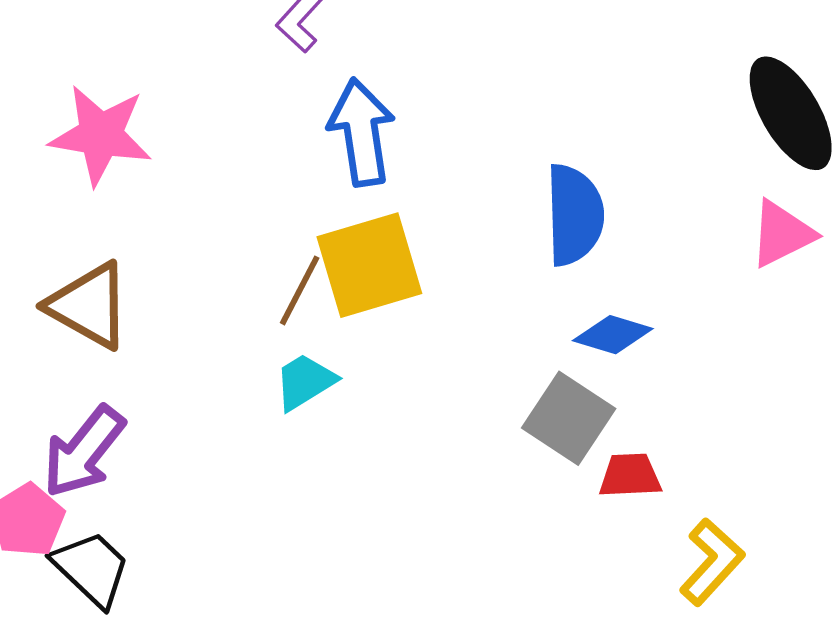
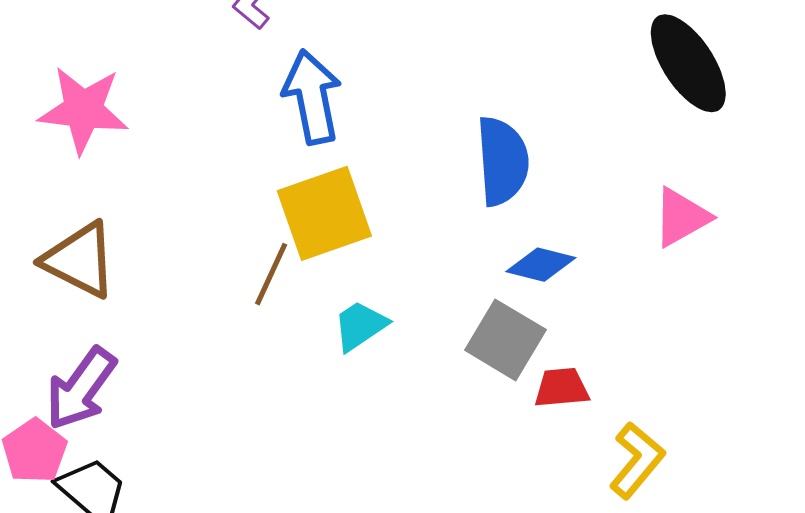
pink triangle: (782, 234) -> (681, 217), moved
brown line: (300, 290) -> (271, 274), moved
cyan trapezoid: (305, 382) -> (360, 326), moved

